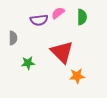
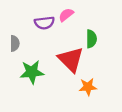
green semicircle: (82, 17) -> (91, 39), moved
green star: (28, 63) -> (32, 72), size x1.5

